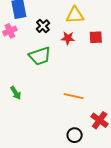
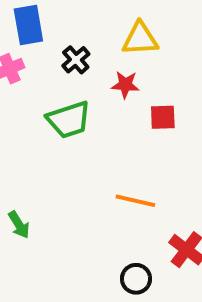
red square: (96, 37) -> (163, 117), moved
green arrow: (16, 93) -> (19, 225), moved

